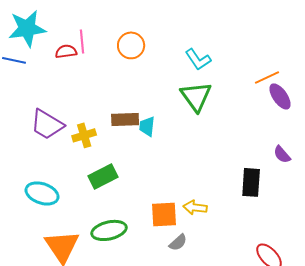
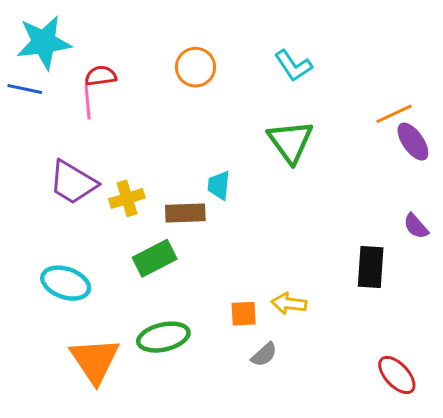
pink line: (82, 41) -> (88, 102), moved
cyan L-shape: (198, 59) -> (293, 66), moved
brown rectangle: (125, 119) -> (185, 213), moved
orange square: (164, 214) -> (244, 314), size x0.7

